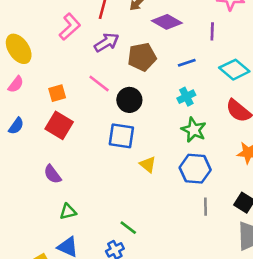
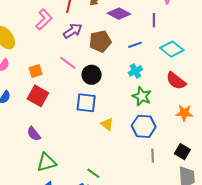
green triangle: (68, 212) -> (47, 162), size x1.5

